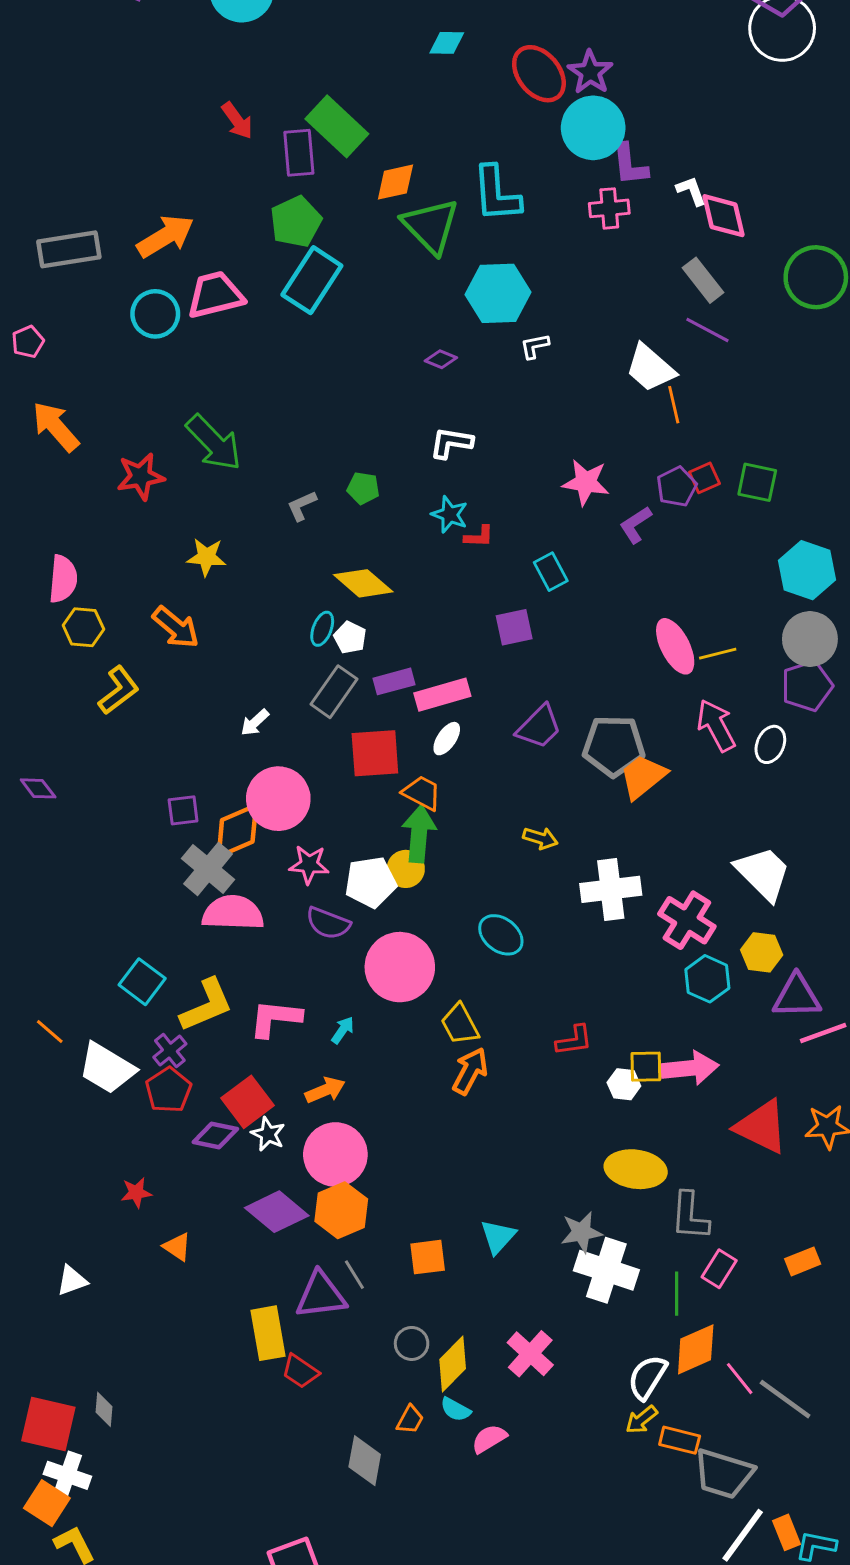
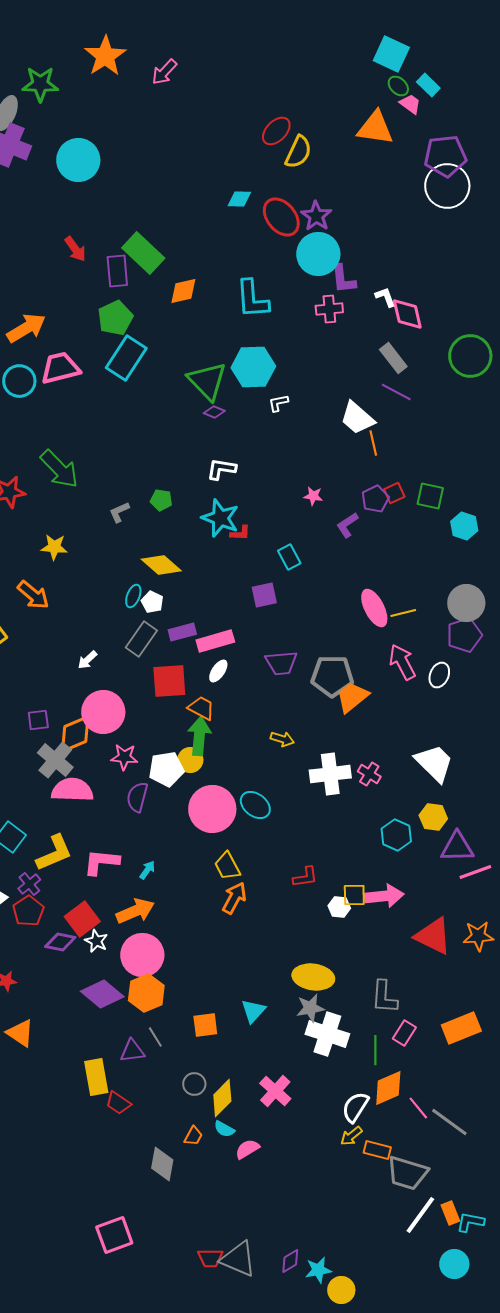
cyan diamond: (447, 43) -> (239, 199), moved
green triangle: (431, 226) -> (207, 381), moved
pink star: (586, 482) -> (313, 496), size x0.6
cyan star: (450, 515) -> (220, 518), size x1.5
cyan hexagon: (807, 570) -> (464, 526), moved, size x0.7
purple trapezoid: (539, 727) -> (281, 663), turned 40
pink cross: (687, 920) -> (369, 774), moved, size x0.6
purple semicircle: (328, 923) -> (137, 797), turned 84
pink circle: (400, 967) -> (212, 809), moved
orange arrow: (325, 1090) -> (135, 911), size x1.4
yellow ellipse: (636, 1169) -> (313, 977), moved
orange triangle: (177, 1247) -> (20, 1033), moved, size x1.4
orange rectangle: (803, 1261) -> (461, 1028), size x1.6
purple triangle: (321, 1295) -> (132, 1051), size x0.7

